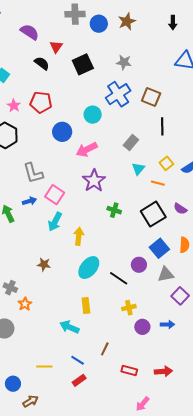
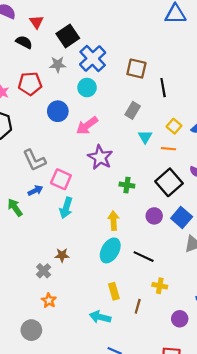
gray star: (124, 62) -> (58, 65), moved
blue cross: (118, 94) -> (93, 58), moved
brown square: (151, 97) -> (136, 69), moved
yellow arrow: (79, 236) -> (114, 221), moved
purple circle: (139, 265) -> (154, 216), moved
gray cross: (10, 288) -> (44, 271), moved, turned 32
yellow cross: (129, 308) -> (160, 286), turned 32
purple circle: (142, 327) -> (180, 319), moved
brown line: (105, 349) -> (138, 306), moved

